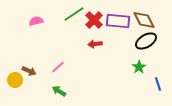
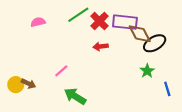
brown diamond: (144, 20) -> (140, 34), moved
brown arrow: (29, 71) -> (28, 84), moved
green arrow: (59, 91) -> (75, 96), moved, size x1.5

